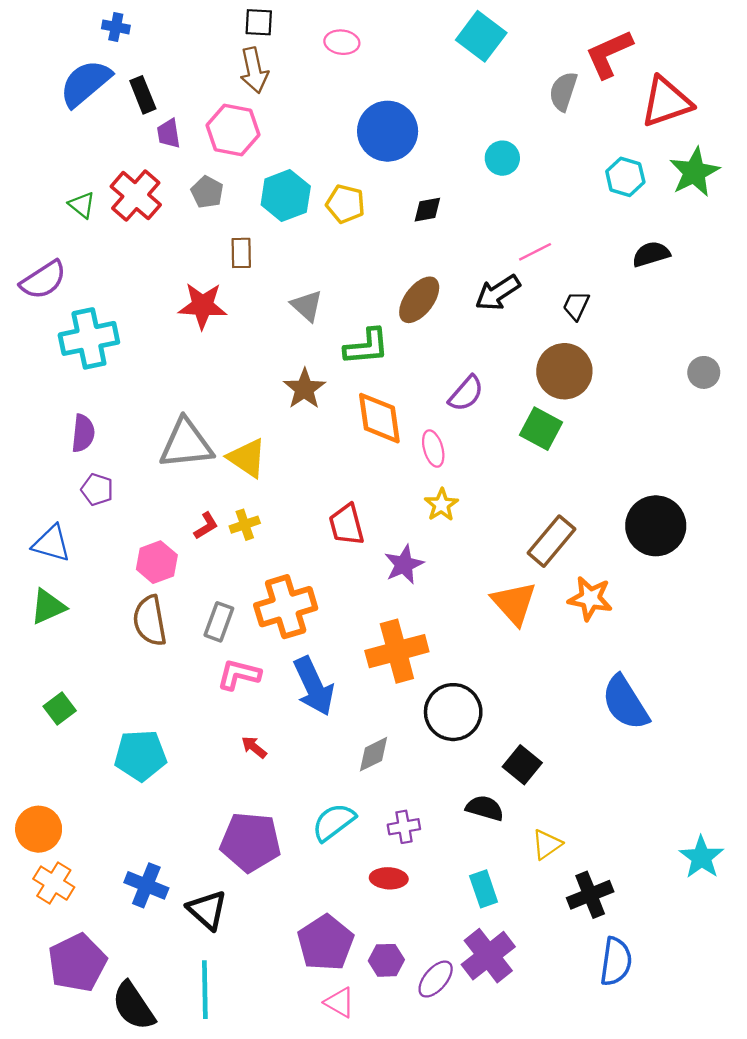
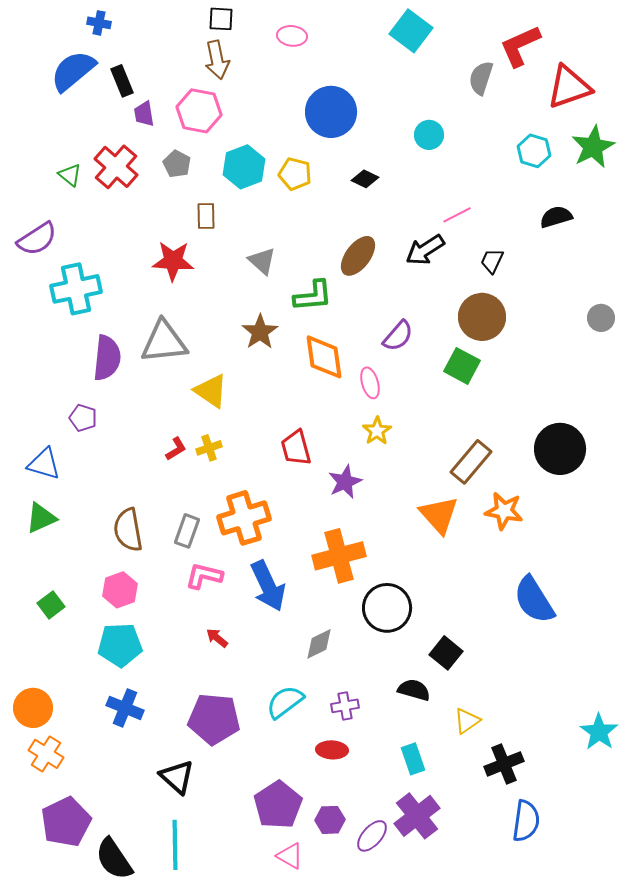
black diamond: (427, 210) -> (365, 179), turned 36
purple semicircle: (83, 433) -> (107, 358), moved, size x1.4
gray triangle: (186, 444) -> (164, 342), moved
pink hexagon: (157, 562) -> (120, 590), moved
blue cross: (146, 885) -> (125, 708), moved

